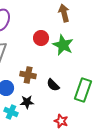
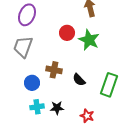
black star: (27, 102) -> (57, 108), moved
cyan cross: (11, 112) -> (37, 107), turned -32

